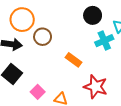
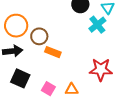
orange rectangle: (74, 60) -> (53, 52), moved

